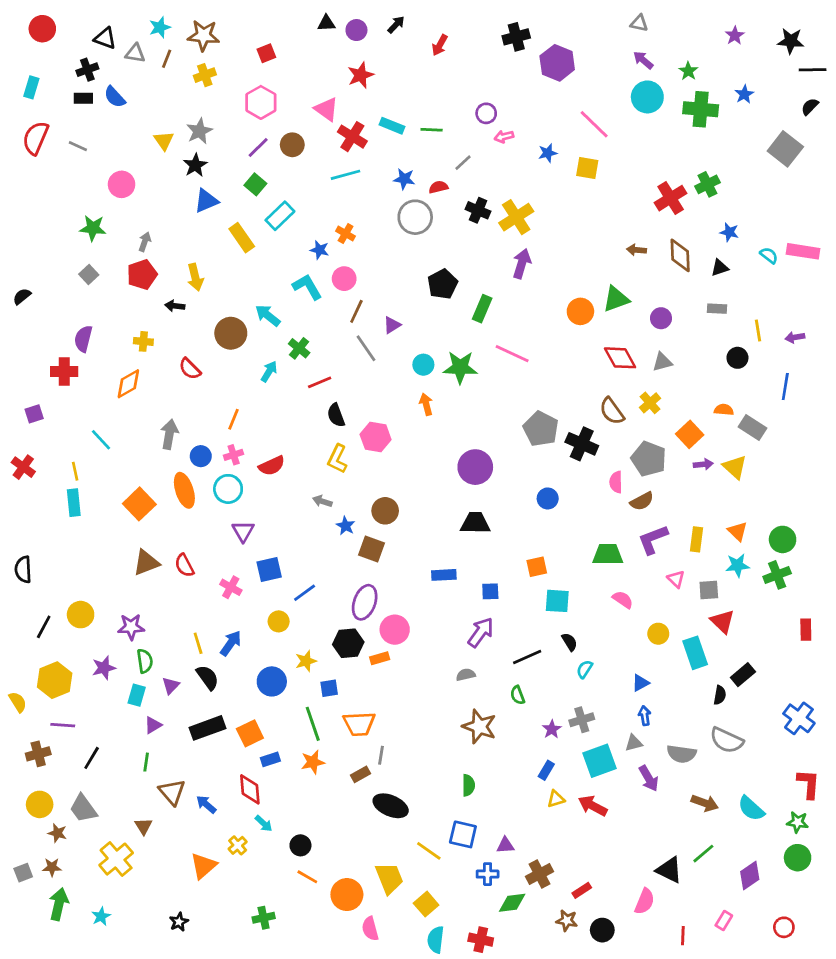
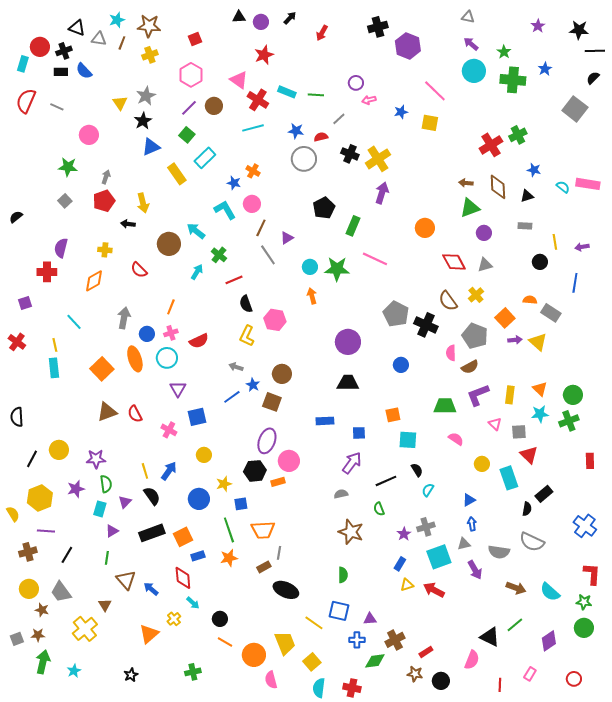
red circle: (42, 29) -> (40, 47), moved
green triangle: (616, 299) -> (470, 208), moved
blue line: (305, 593) -> (232, 397), moved

